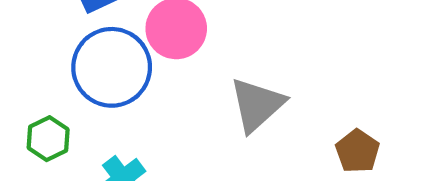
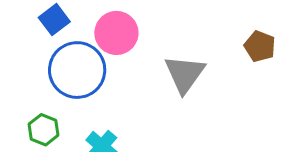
brown pentagon: (357, 151) -> (260, 46), moved

